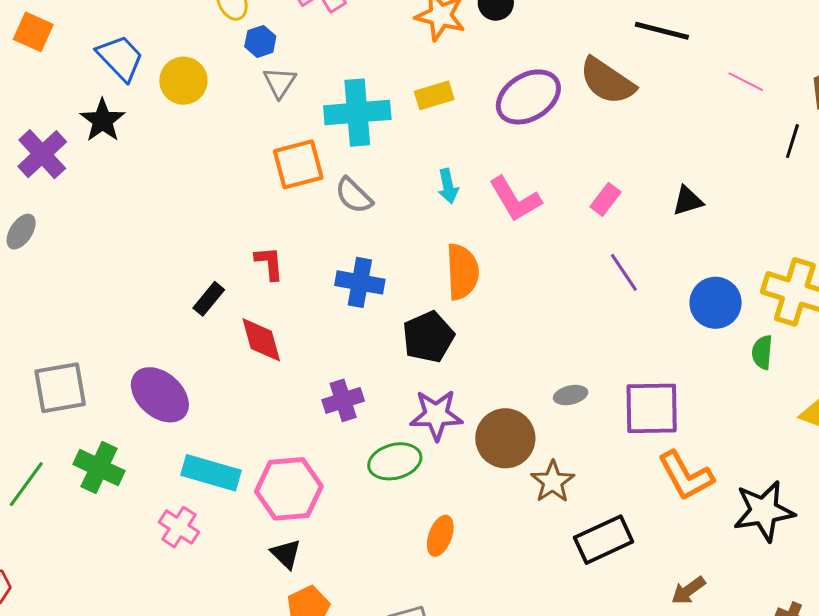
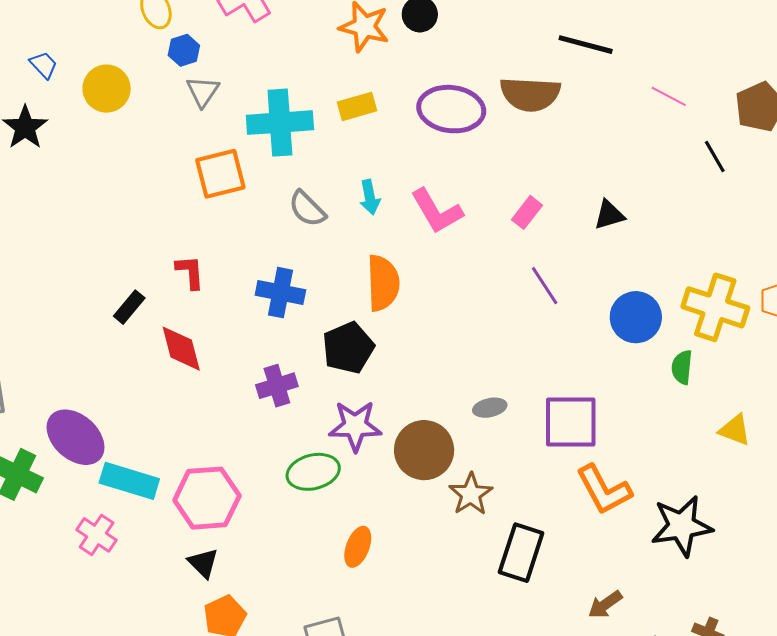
blue trapezoid: (120, 58) -> (44, 65), size x0.6
brown semicircle: (607, 81) -> (530, 94), turned -32
purple ellipse: (528, 97) -> (451, 109), turned 38
black line: (792, 141) -> (715, 156), turned -48
gray semicircle: (354, 196) -> (307, 209), moved
purple ellipse: (160, 395) -> (76, 437), moved
purple cross: (343, 400) -> (277, 386), moved
black rectangle: (604, 540) -> (521, 553), turned -48

